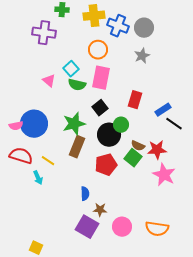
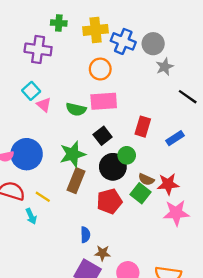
gray star: (142, 56) -> (165, 67), moved
cyan square: (71, 69) -> (31, 91), moved
pink rectangle: (101, 78) -> (104, 101), turned 75
black line: (174, 124) -> (188, 97), moved
pink star: (164, 175) -> (176, 213), turned -30

